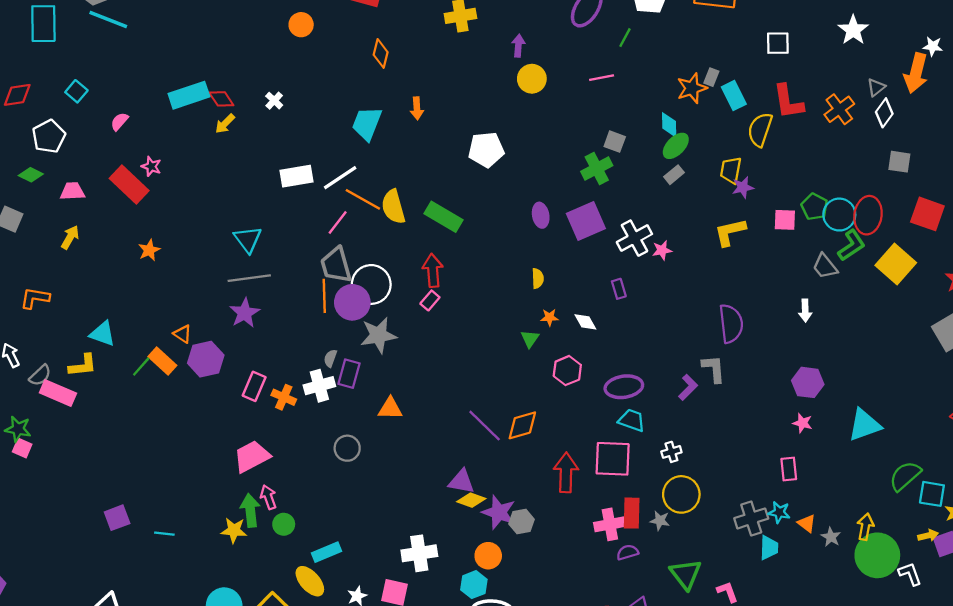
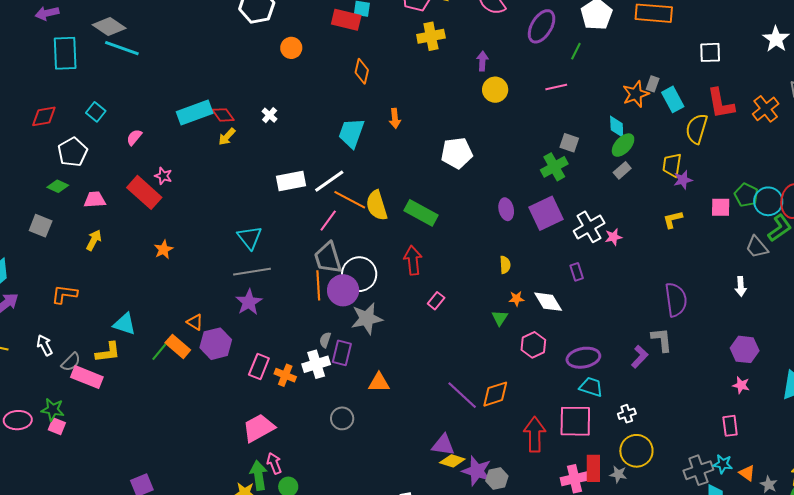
yellow L-shape: (730, 232) -> (673, 219), size x0.7
pink rectangle: (430, 300) -> (436, 301), moved
white diamond: (585, 322) -> (548, 302), size x1.4

